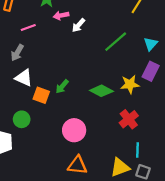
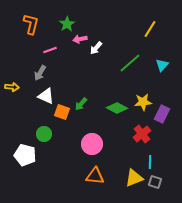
purple rectangle: (151, 71) -> (162, 114), moved

